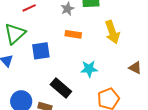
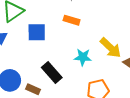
yellow arrow: (112, 32) -> (110, 48), moved, turned -35

